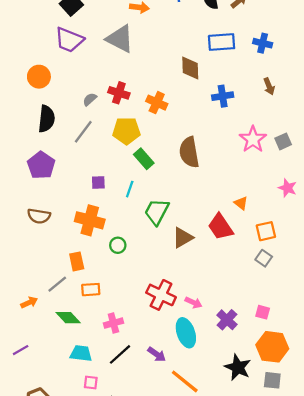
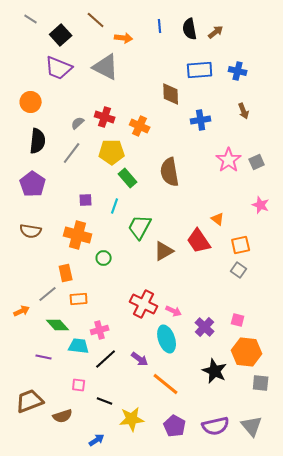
purple line: (21, 350) -> (44, 357), moved, turned 42
cyan trapezoid: (81, 353) -> (79, 346), moved
gray square: (272, 380) -> (261, 383), moved

